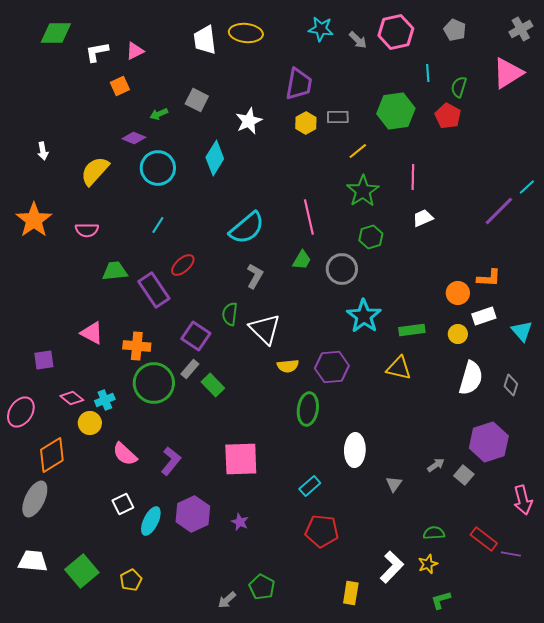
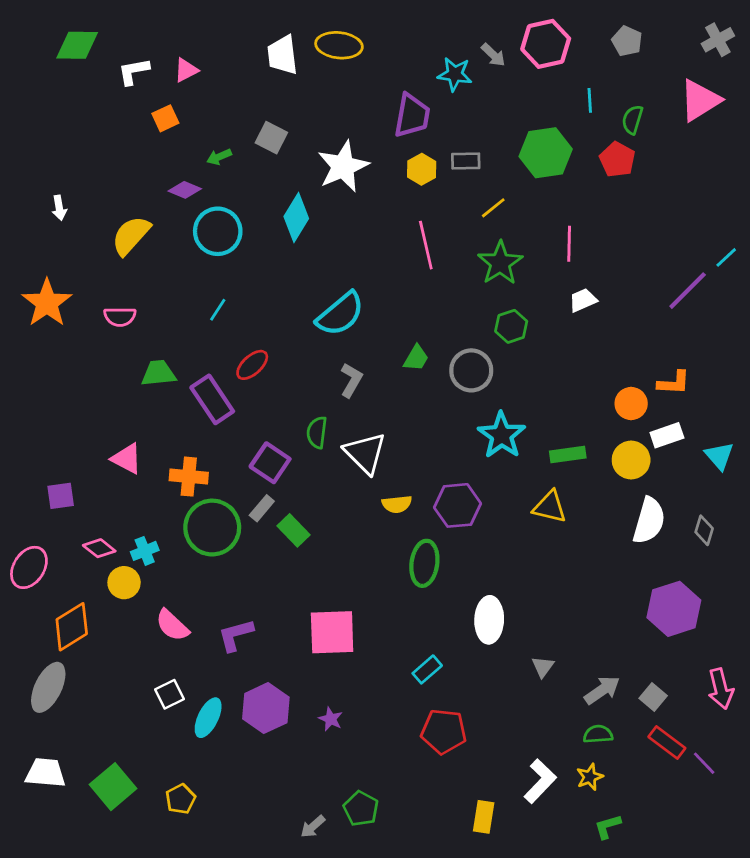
cyan star: (321, 29) -> (455, 74), moved
white star: (249, 121) -> (343, 167), size x1.4
pink line: (309, 217) -> (426, 245), moved
yellow circle: (458, 334) -> (631, 460), size x1.4
purple L-shape: (171, 461) -> (236, 635), turned -144
gray arrow: (436, 465) -> (602, 690), moved, size x1.5
gray square: (464, 475) -> (653, 697), moved
purple line: (511, 554) -> (704, 763), turned 36

